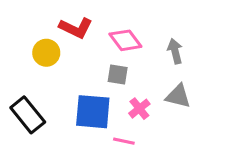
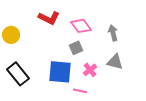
yellow circle: (46, 53) -> (11, 35), moved
gray square: (118, 74) -> (76, 48), turned -32

